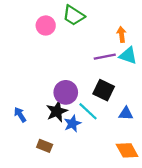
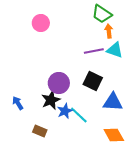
green trapezoid: (74, 15) -> (102, 14), moved
cyan line: (88, 111) -> (79, 115), moved
blue triangle: (126, 114) -> (113, 102), size x1.5

